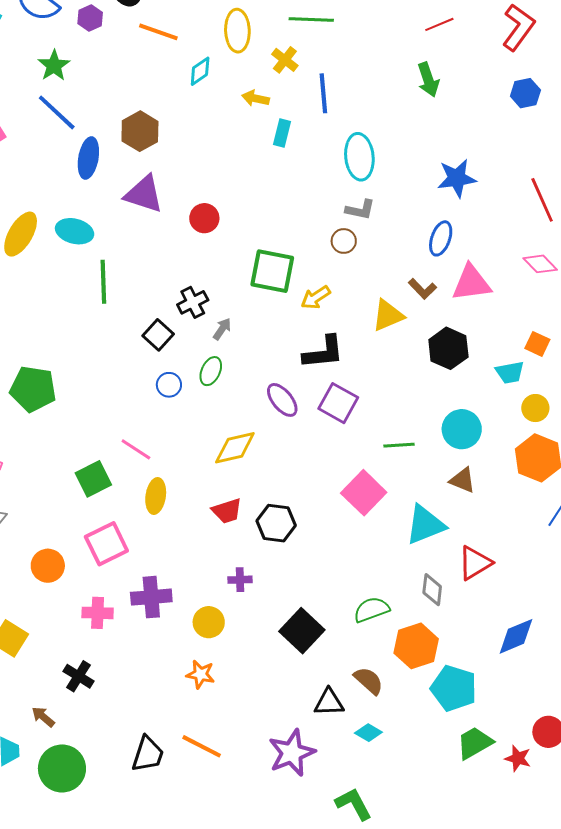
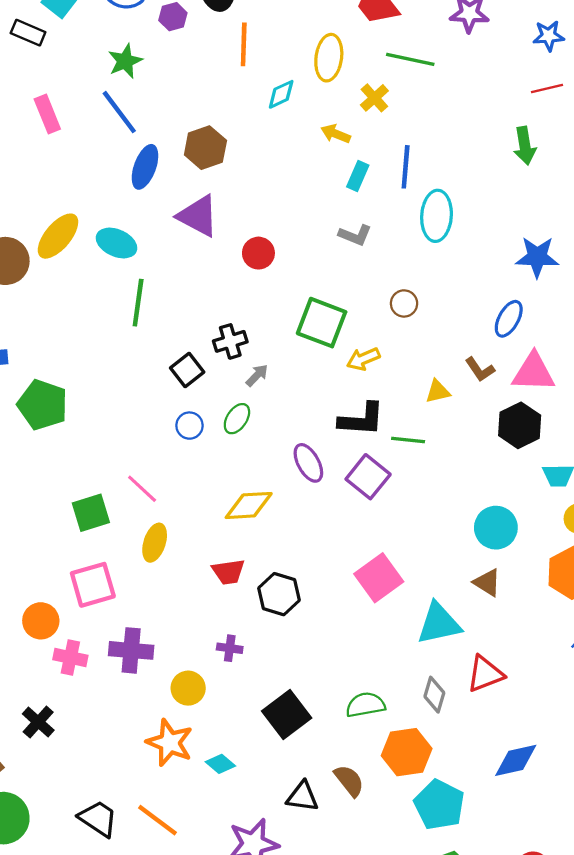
orange line: (158, 32) -> (244, 44), turned 63
blue line: (323, 93) -> (406, 167), moved
gray L-shape: (360, 210) -> (355, 235), moved
yellow triangle: (388, 315) -> (438, 392), size x0.7
black hexagon: (448, 348) -> (520, 425), moved
green line: (399, 445) -> (408, 440), moved
orange circle: (48, 566) -> (41, 621), moved
orange star: (201, 674) -> (170, 743), size x1.5
cyan diamond: (368, 733) -> (220, 764), moved
black trapezoid: (148, 754) -> (98, 819), turned -84

